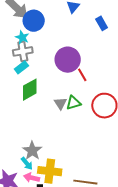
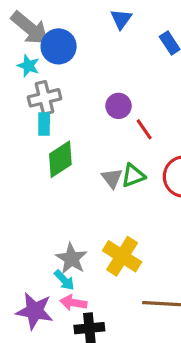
cyan star: (22, 37) -> (28, 66), moved
purple circle: (68, 60) -> (119, 106), size x0.6
cyan rectangle: (21, 67) -> (44, 124), turned -48
yellow cross: (50, 171) -> (122, 256), moved, turned 30

